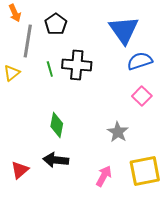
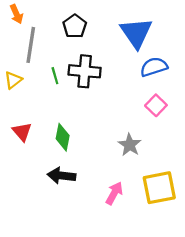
black pentagon: (56, 24) -> (75, 26), moved
red triangle: (20, 170) -> (22, 132), moved, turned -30

